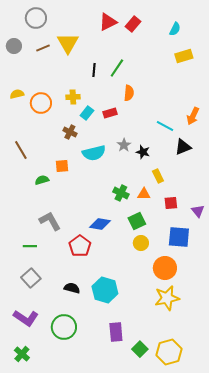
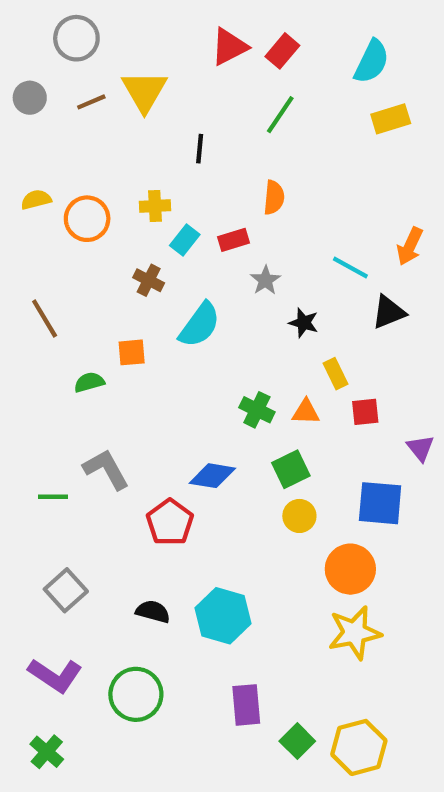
cyan semicircle: (175, 29) -> (372, 62), size x1.5
green line: (117, 68) -> (280, 115), moved
gray star: (124, 145) -> (265, 280), moved
cyan semicircle: (94, 153) -> (200, 325), turned -40
red square: (171, 203) -> (365, 412), moved
green line: (30, 246) -> (53, 497), moved

